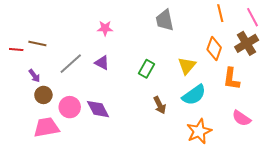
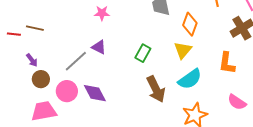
orange diamond: (214, 48) -> (190, 24), moved
gray line: (71, 64) -> (76, 61), moved
brown arrow: (160, 105) -> (156, 89), size x1.5

